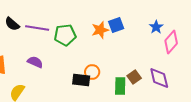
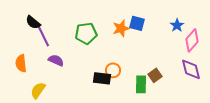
blue square: (116, 25) -> (137, 23), turned 35
purple line: (37, 28) -> (43, 35), moved, turned 55
purple diamond: (159, 78) -> (191, 69), moved

